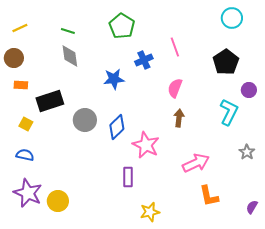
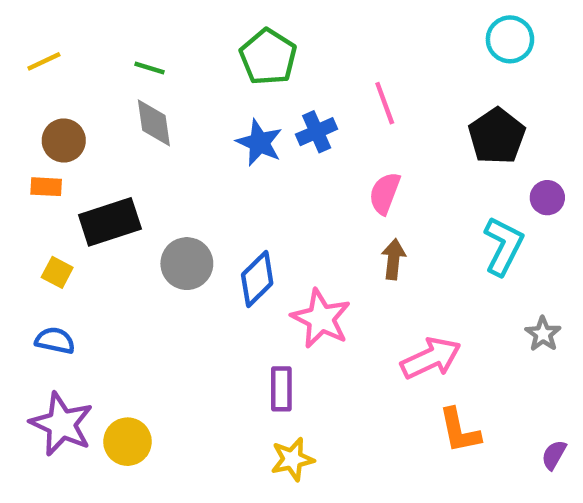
brown circle: (14, 58) -> (64, 140), moved
blue star: (114, 79) -> (259, 143), moved, turned 30
yellow star: (150, 212) -> (292, 459), moved

